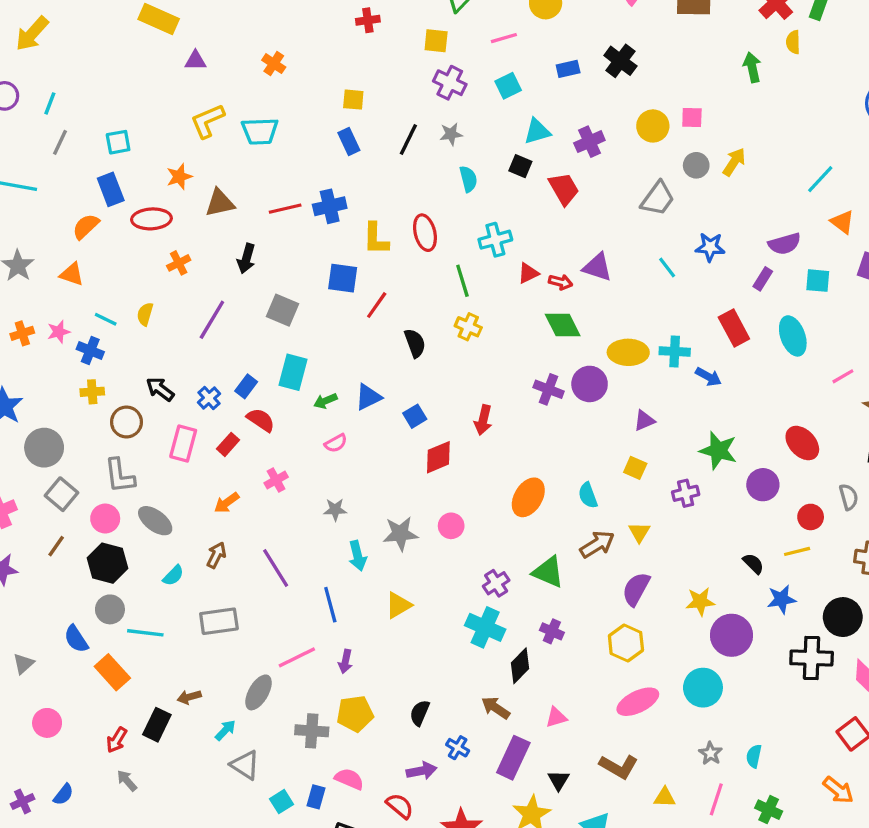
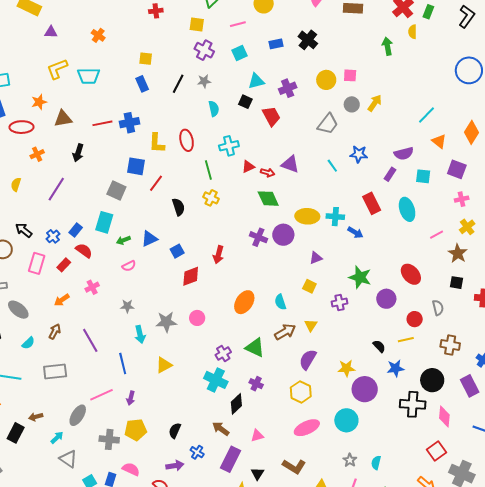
gray square: (282, 310) -> (116, 191), moved

